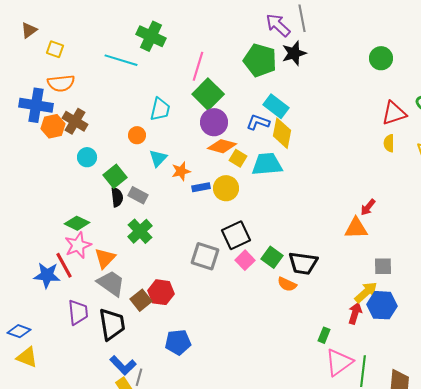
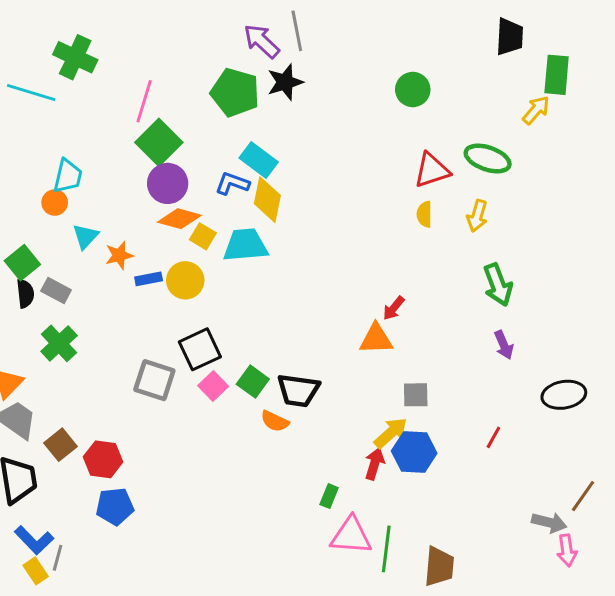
cyan trapezoid: (160, 109) -> (68, 176), moved
red hexagon: (161, 292) -> (103, 459), moved
pink triangle: (339, 362) -> (351, 536), turned 40

